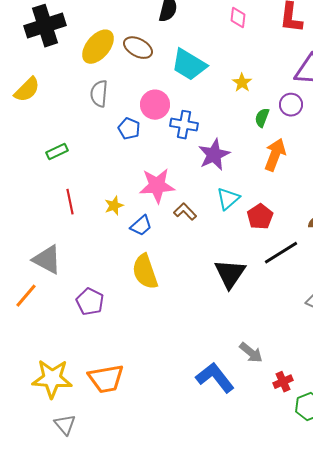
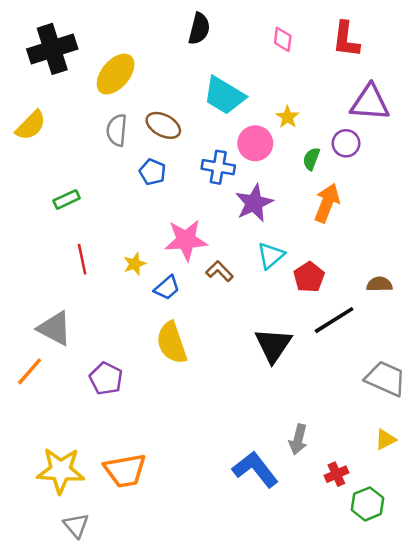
brown ellipse: (138, 48) -> (163, 125), moved
pink circle: (155, 105) -> (255, 143), moved
gray arrow: (251, 353) -> (298, 439), turned 65

